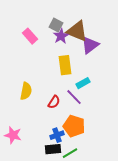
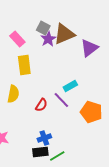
brown triangle: (77, 31) -> (64, 34), turned -45
purple triangle: (90, 45) -> (89, 48), moved
yellow rectangle: (65, 65) -> (24, 65), moved
orange pentagon: (74, 126) -> (91, 112), moved

